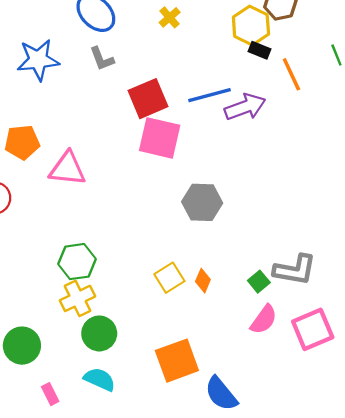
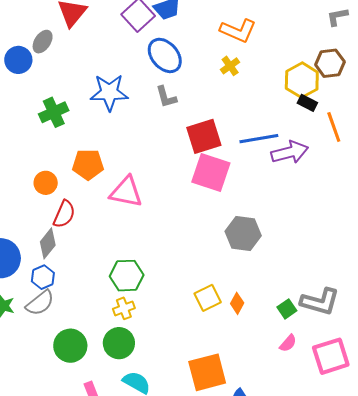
yellow cross: (77, 298) -> (124, 308), size x0.7
pink semicircle: (264, 320) -> (288, 343), size x0.7
green circle: (99, 333) -> (119, 343), moved

